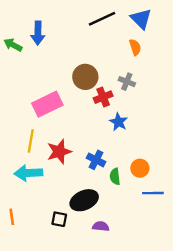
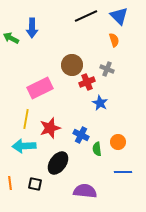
blue line: (153, 193) -> (123, 172), moved
black ellipse: (84, 200) -> (58, 163), moved, turned -30
black square: (59, 219) -> (35, 184), moved
purple semicircle: (101, 226) -> (85, 191), size x1.6

